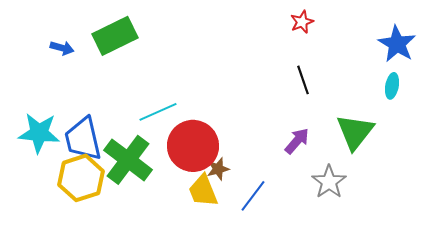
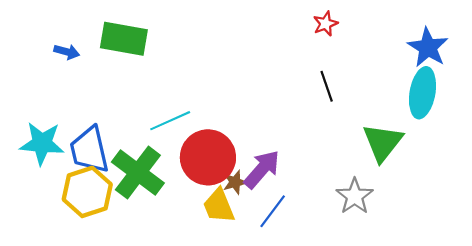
green rectangle: (115, 36) -> (124, 39), turned 36
cyan ellipse: (392, 86) -> (422, 93), size x1.8
purple arrow: (297, 141) -> (262, 169), moved, size x1.4

